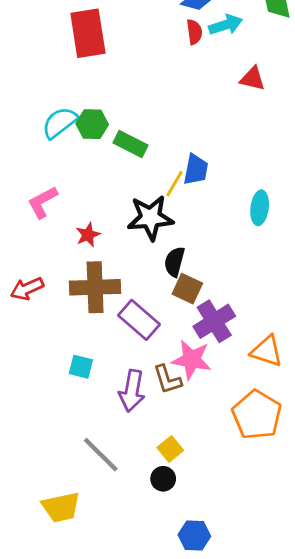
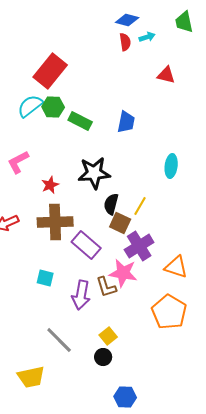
cyan arrow: (226, 25) -> (147, 37), size x0.7
red rectangle: (88, 33) -> (50, 71), moved, turned 48
blue trapezoid: (196, 169) -> (126, 122), moved
yellow line: (174, 184) -> (140, 206), moved

